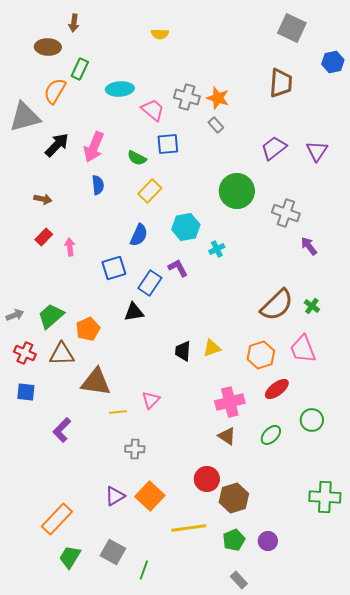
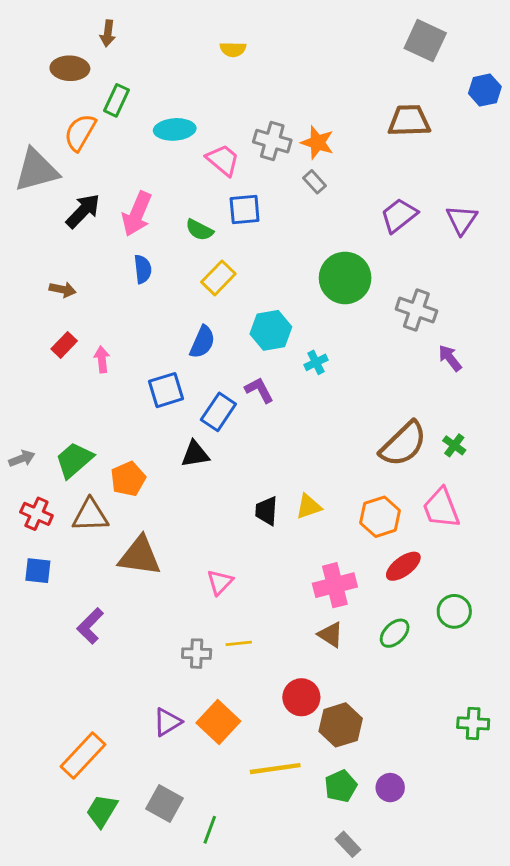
brown trapezoid: (281, 83) -> (409, 121), turned -96
yellow line: (118, 412) -> (239, 643), moved
green cross: (325, 497) -> (473, 723), size x0.7

